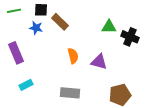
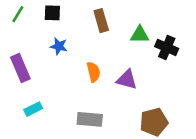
green line: (14, 11) -> (18, 14), turned -48
brown rectangle: (60, 22) -> (101, 21), moved, turned 30
blue star: (36, 28) -> (59, 46), moved

